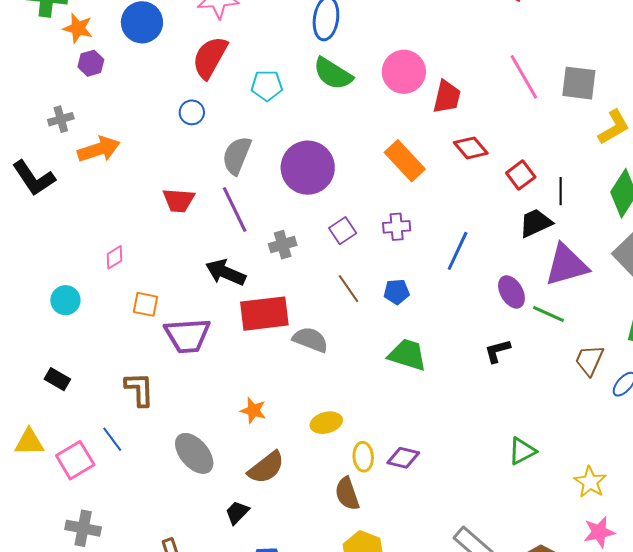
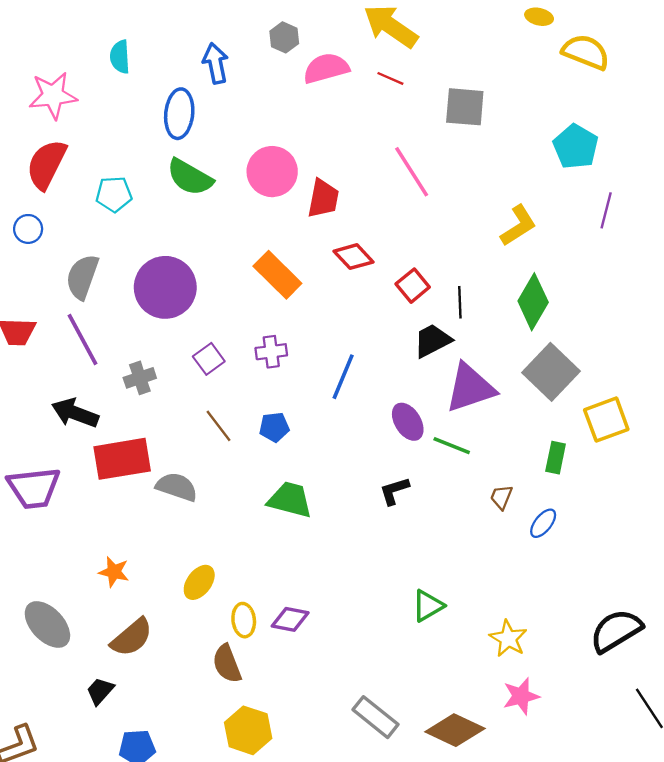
gray square: (579, 83) -> (465, 107), moved
brown trapezoid: (589, 360) -> (501, 497), size x0.7
yellow ellipse: (326, 423) -> (199, 582), turned -36

